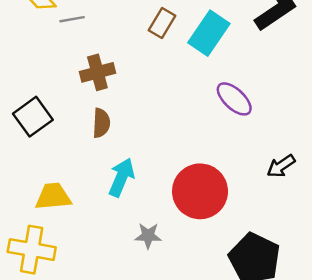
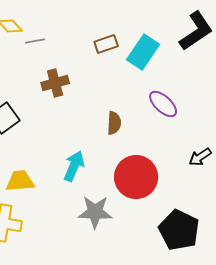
brown rectangle: (162, 23) -> (106, 44), turned 40
brown semicircle: (101, 123) -> (114, 123), moved
gray star: (148, 236) -> (95, 212), size x1.6

